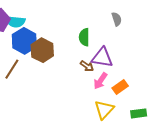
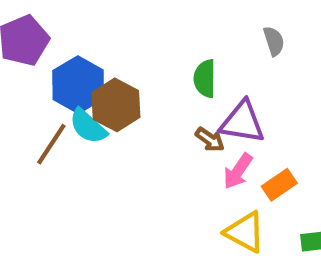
cyan semicircle: (15, 22) -> (88, 126), moved, turned 36
yellow triangle: (104, 110) -> (245, 232), turned -45

